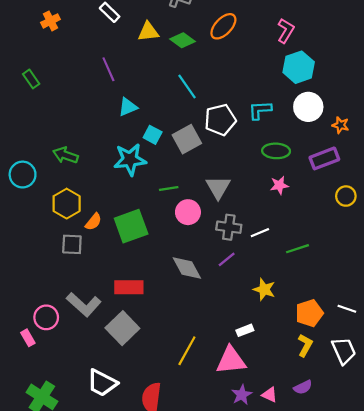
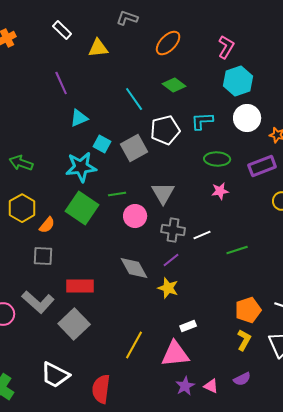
green diamond: (183, 40) -> (174, 85), moved
green square: (131, 226) -> (82, 208), moved, turned -36
gray square: (72, 244) -> (43, 256), moved
yellow star: (264, 289) -> (168, 288), moved

